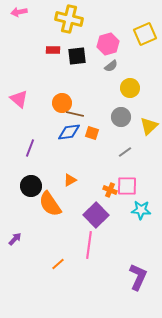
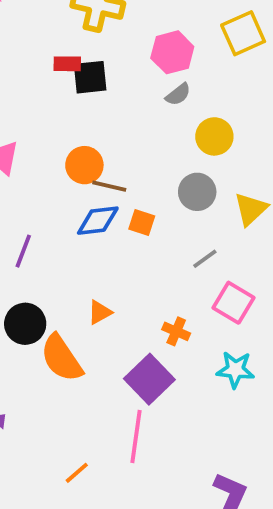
black square: (77, 56) -> (90, 77), moved
pink square: (127, 186) -> (233, 303), moved, turned 30

